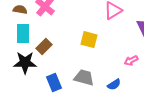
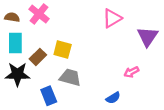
yellow square: (89, 40) -> (63, 49), moved
gray trapezoid: (84, 78) -> (70, 77), moved

